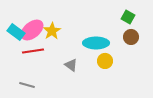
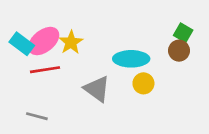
green square: (128, 17) -> (183, 33), moved
gray triangle: (71, 65) -> (97, 89), size x1.5

